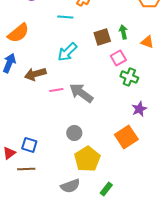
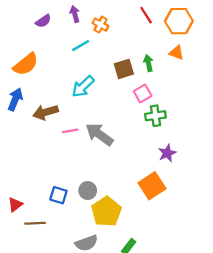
cyan line: (65, 17) -> (81, 46), turned -35
orange triangle: (147, 42) -> (176, 53), moved
green cross: (129, 77) -> (155, 116), turned -30
gray circle: (74, 133) -> (88, 191), moved
blue square: (29, 145) -> (58, 195), moved

